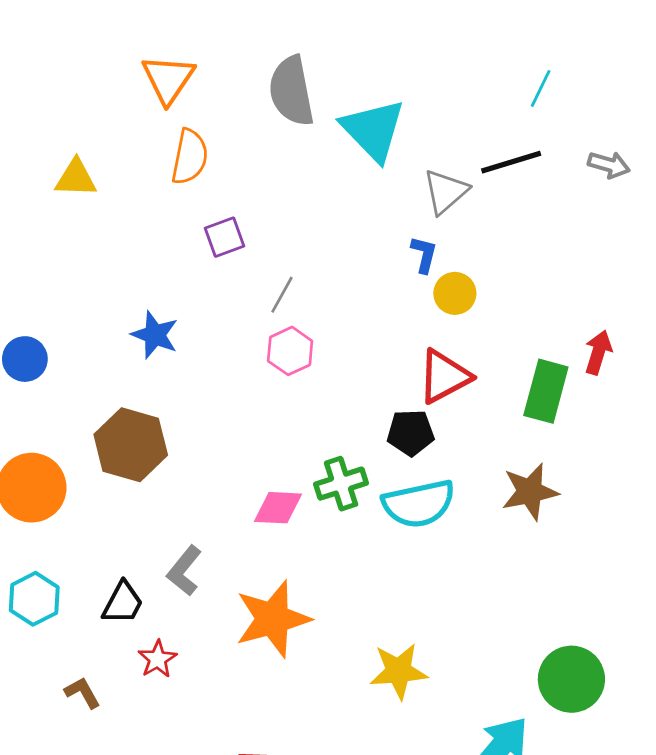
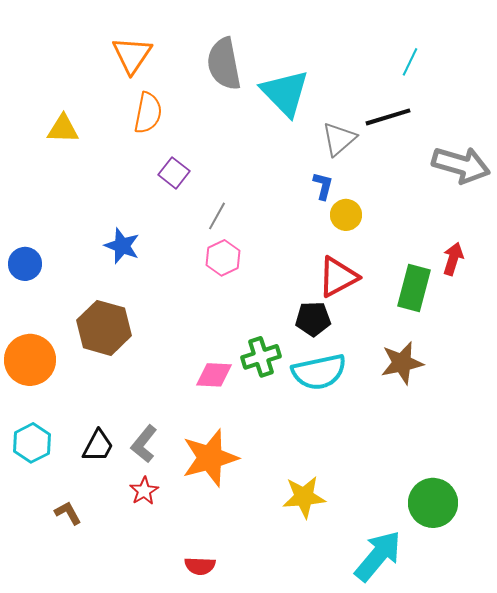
gray arrow: (609, 165) -> (461, 165), moved, size x1.8
purple square: (224, 237) -> (174, 173), turned -32
gray L-shape: (184, 571) -> (144, 444), moved
red star: (157, 659) -> (144, 491), moved

